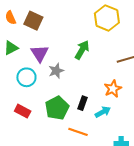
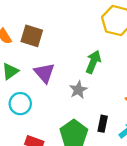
gray star: (56, 71) -> (78, 90), moved
cyan circle: (26, 77) -> (20, 104), moved

